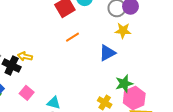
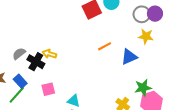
orange line: (72, 37) -> (105, 46), moved
pink square: (27, 93) -> (48, 89), turned 32

